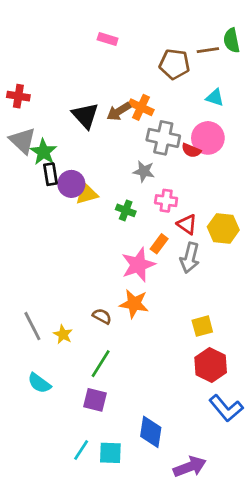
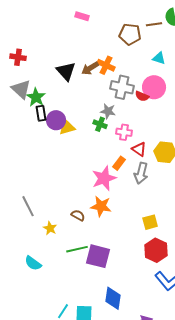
green cross: (126, 210) -> (100, 124), moved
gray line: (32, 326) -> (28, 206), moved
green line: (101, 364) -> (77, 249), turned 45
purple square: (95, 400) -> (98, 256), moved, size x1.4

